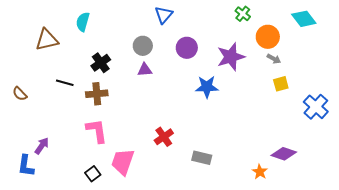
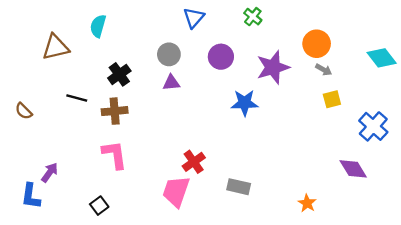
green cross: (243, 14) -> (253, 17), moved
cyan diamond: (304, 19) -> (382, 58), moved
purple diamond: (284, 154) -> (353, 169), moved, turned 40
pink trapezoid: (123, 162) -> (176, 191), moved
black square: (93, 174) -> (99, 206), moved

